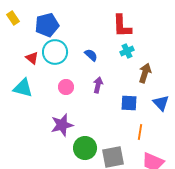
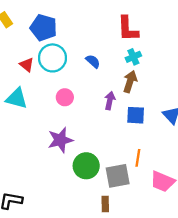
blue pentagon: (47, 25) -> (43, 28), turned 30
brown arrow: (145, 73) -> (130, 82), moved
purple arrow: (98, 85) -> (110, 101), moved
orange line: (140, 132) -> (138, 158), moved

